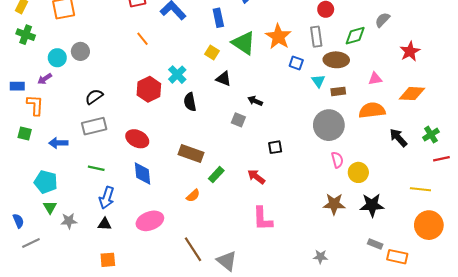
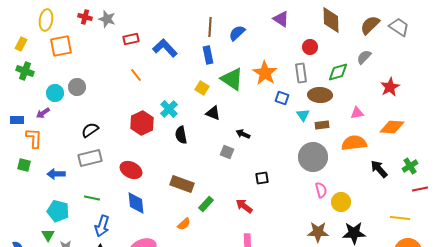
cyan pentagon: (46, 182) -> (58, 211), moved

